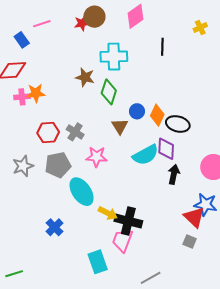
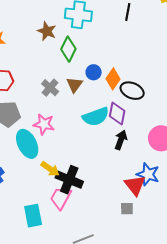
gray cross: (75, 132) -> (50, 88), moved
pink star: (97, 157) -> (44, 124), moved
gray square: (190, 241) -> (127, 209), turned -32

